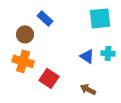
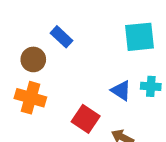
red square: (49, 78) -> (86, 119), moved

